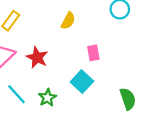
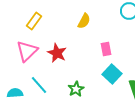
cyan square: (82, 82) -> (112, 74), moved
green star: (47, 98) -> (76, 89), moved

